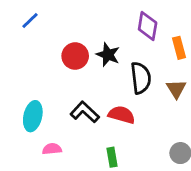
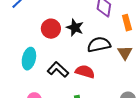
black semicircle: (141, 78) -> (99, 45), turned -95
cyan ellipse: (33, 116) -> (29, 59), moved

